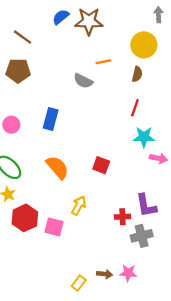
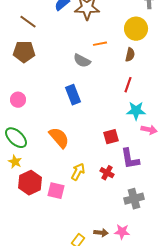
blue rectangle: (51, 119) -> (73, 95), moved, turned -36
red square: (101, 165) -> (111, 137), moved, turned -35
purple L-shape: (146, 206) -> (130, 159), moved
red cross: (123, 217) -> (107, 173), moved, turned 32

